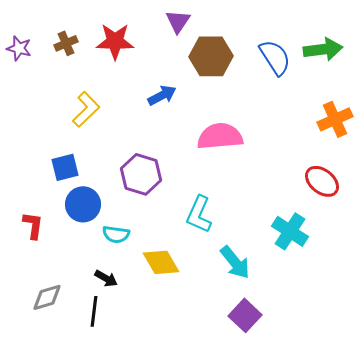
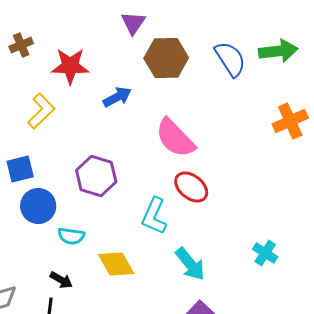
red star: (115, 41) -> (70, 66), moved
pink semicircle: (220, 136) -> (175, 138), turned -129
red ellipse: (322, 181) -> (191, 187), moved
cyan cross: (290, 231) -> (265, 253), moved, size x0.7

